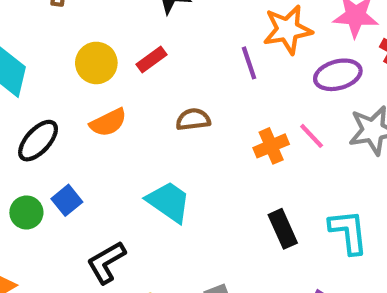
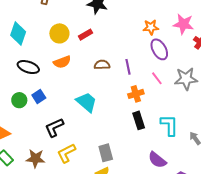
orange star: (288, 30) -> (151, 27), size x0.7
purple line: (249, 63) -> (128, 67), moved
purple ellipse: (338, 75) -> (159, 49), moved, turned 70
black ellipse: (38, 141) -> (28, 67), turned 60
orange cross: (271, 146) -> (136, 94), moved

